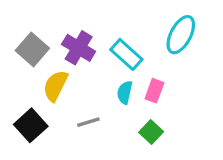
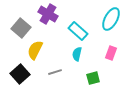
purple cross: (79, 48) -> (48, 14), moved
pink rectangle: (154, 91) -> (111, 53), moved
green square: (151, 132) -> (93, 78), turned 32

